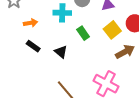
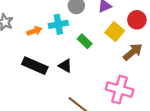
orange arrow: (31, 23) -> (34, 31), moved
black rectangle: (33, 46) -> (35, 66), size x1.6

